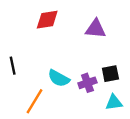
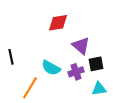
red diamond: (47, 20) -> (58, 23), moved
purple triangle: (95, 29) -> (81, 46), moved, turned 36

